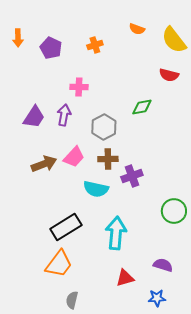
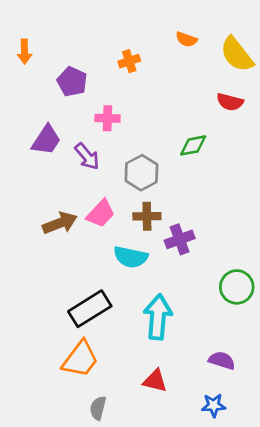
purple pentagon: (51, 48) -> (72, 82), moved
purple arrow: (64, 115) -> (87, 156), turned 130
purple trapezoid: (34, 117) -> (46, 140), moved
red triangle: (125, 278) -> (155, 381), moved, turned 30

